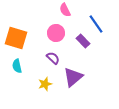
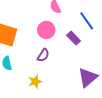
purple semicircle: (53, 58) -> (43, 55), turned 80
purple triangle: (73, 77) -> (88, 77), moved

